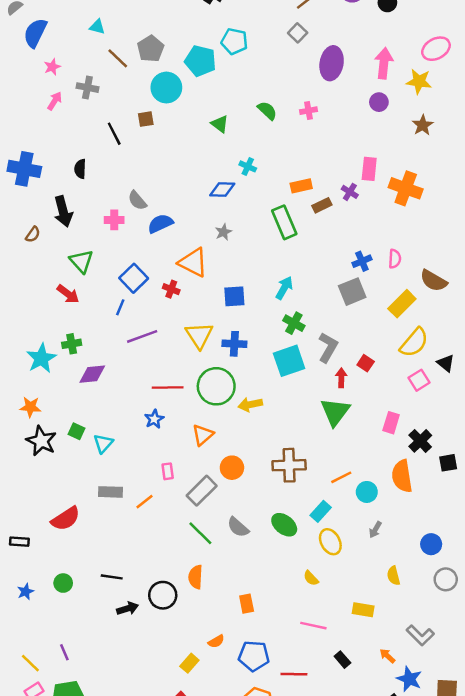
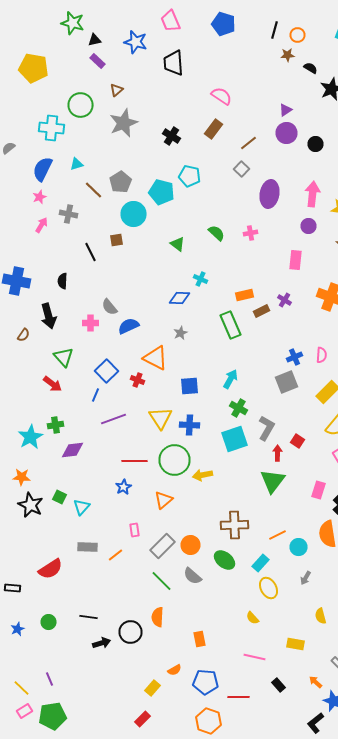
cyan triangle: (97, 27) -> (76, 164), turned -32
blue semicircle: (35, 33) -> (42, 169), moved
pink rectangle: (369, 169) -> (296, 260), moved
orange circle: (232, 468) -> (190, 545), moved
green ellipse: (284, 525) -> (224, 560), moved

